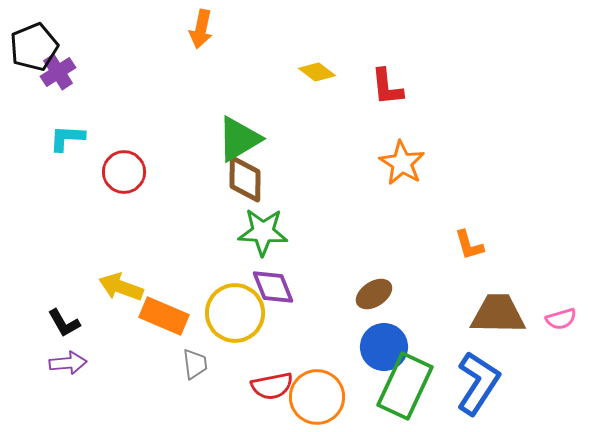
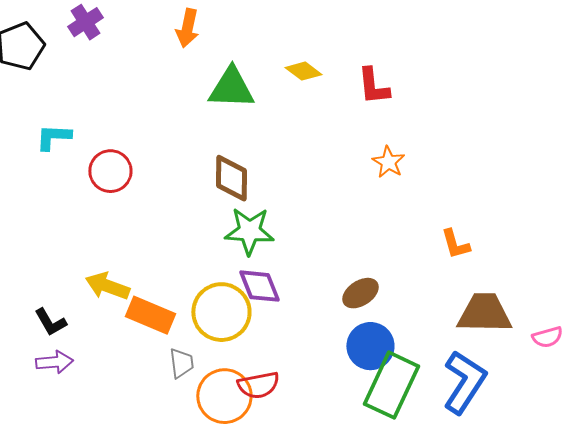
purple cross: (58, 72) -> (85, 22), moved
green triangle: (239, 139) -> (231, 88), moved, turned 33
orange star: (402, 163) -> (388, 162), size x0.7
pink semicircle: (561, 319) -> (547, 337), moved
orange circle: (317, 397) -> (224, 396), moved

